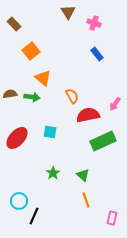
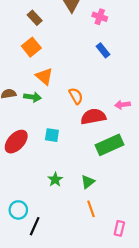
brown rectangle: (14, 24) -> (35, 18), moved
pink arrow: (115, 104) -> (123, 105), turned 48
green triangle: (83, 175) -> (88, 182), turned 40

